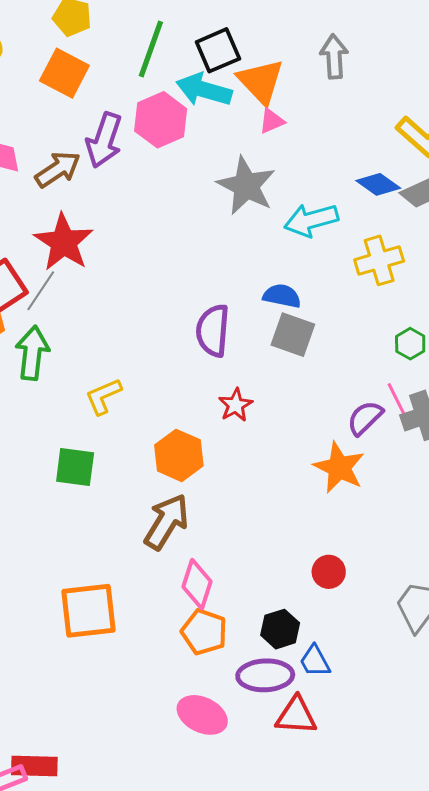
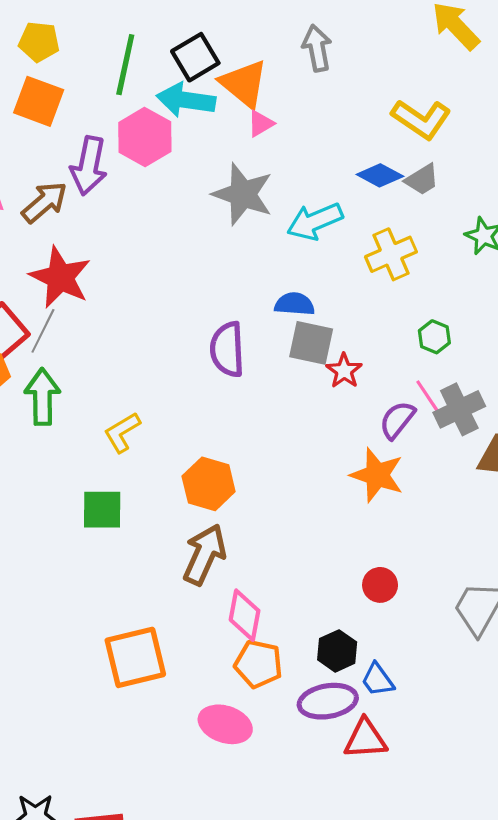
red star: (236, 405) -> (344, 371), moved
pink ellipse: (202, 715) -> (225, 724), moved

